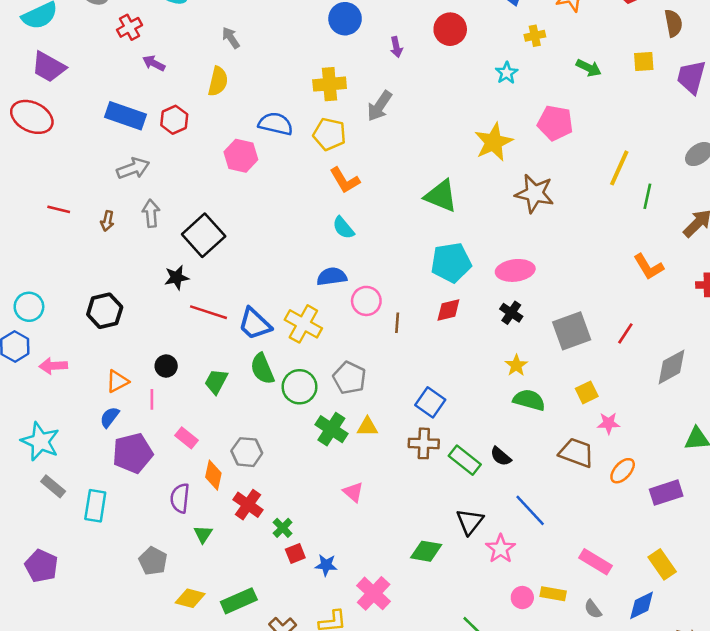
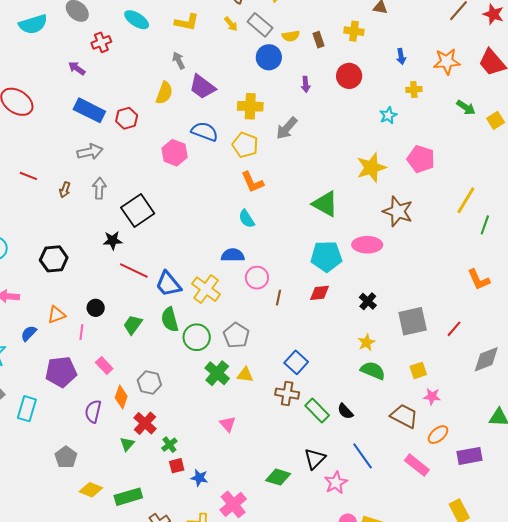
yellow square: (644, 62) -> (496, 120), turned -36
purple arrow: (154, 63) -> (77, 68), moved
purple trapezoid: (49, 67) -> (202, 87), moved
green arrow: (589, 68) -> (466, 107), moved
pink ellipse: (515, 270) -> (367, 245), moved
blue semicircle: (110, 417) -> (29, 333), moved
green triangle: (203, 534) -> (127, 444), moved
pink rectangle: (595, 562) -> (417, 465), moved

